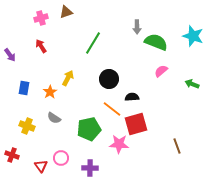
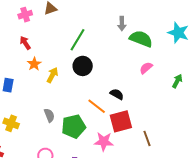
black circle: (109, 79) -> (83, 66), moved
green arrow: (192, 84) -> (177, 81), turned 96
orange star: (50, 92) -> (34, 64), moved
black semicircle: (132, 97) -> (117, 94), turned 32
gray semicircle: (54, 118) -> (49, 115), moved, turned -144
brown line: (177, 146) -> (147, 138), moved

